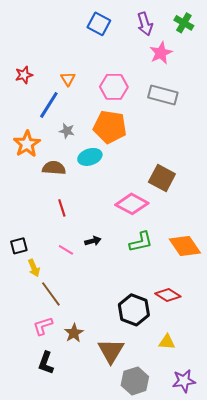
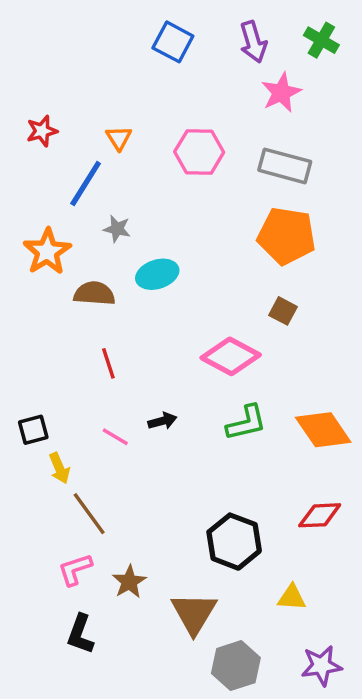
orange pentagon: (110, 127) -> (286, 236), moved
brown square: (162, 178) -> (283, 311), size x0.6
red diamond: (168, 295) -> (320, 515), moved, turned -35

